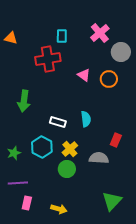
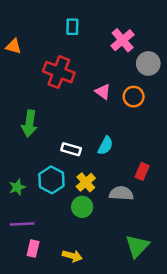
cyan rectangle: (62, 36) -> (72, 27), moved
red cross: (48, 59) -> (59, 72), turned 30
cyan semicircle: (86, 119) -> (105, 146), turned 35

